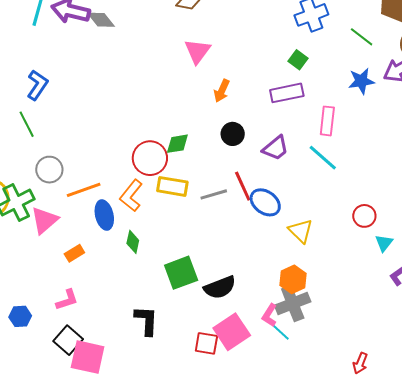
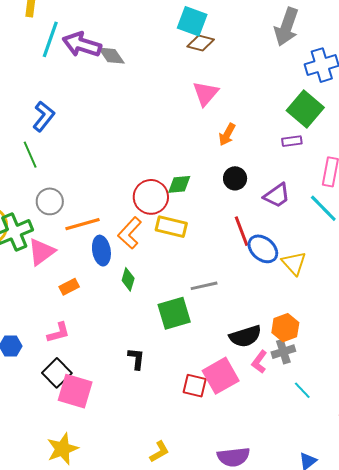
green square: (298, 60) -> (305, 109), size x1.8
purple rectangle: (287, 93) -> (292, 141), size x0.6
gray line: (214, 194) -> (204, 286), moved
yellow triangle: (301, 231) -> (294, 263), moved
black semicircle: (220, 287) -> (245, 336), moved
gray cross: (293, 303) -> (283, 352), size x0.7
black L-shape: (146, 321) -> (136, 359), size x0.7
cyan line: (281, 332) -> (302, 390), moved

